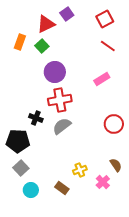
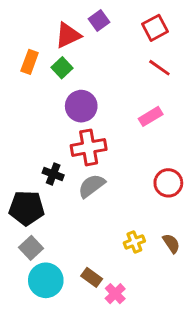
yellow cross: (80, 170) -> (134, 242), moved
pink cross: (103, 182) -> (115, 294), moved
cyan circle: (31, 190) -> (46, 280), size x1.5

